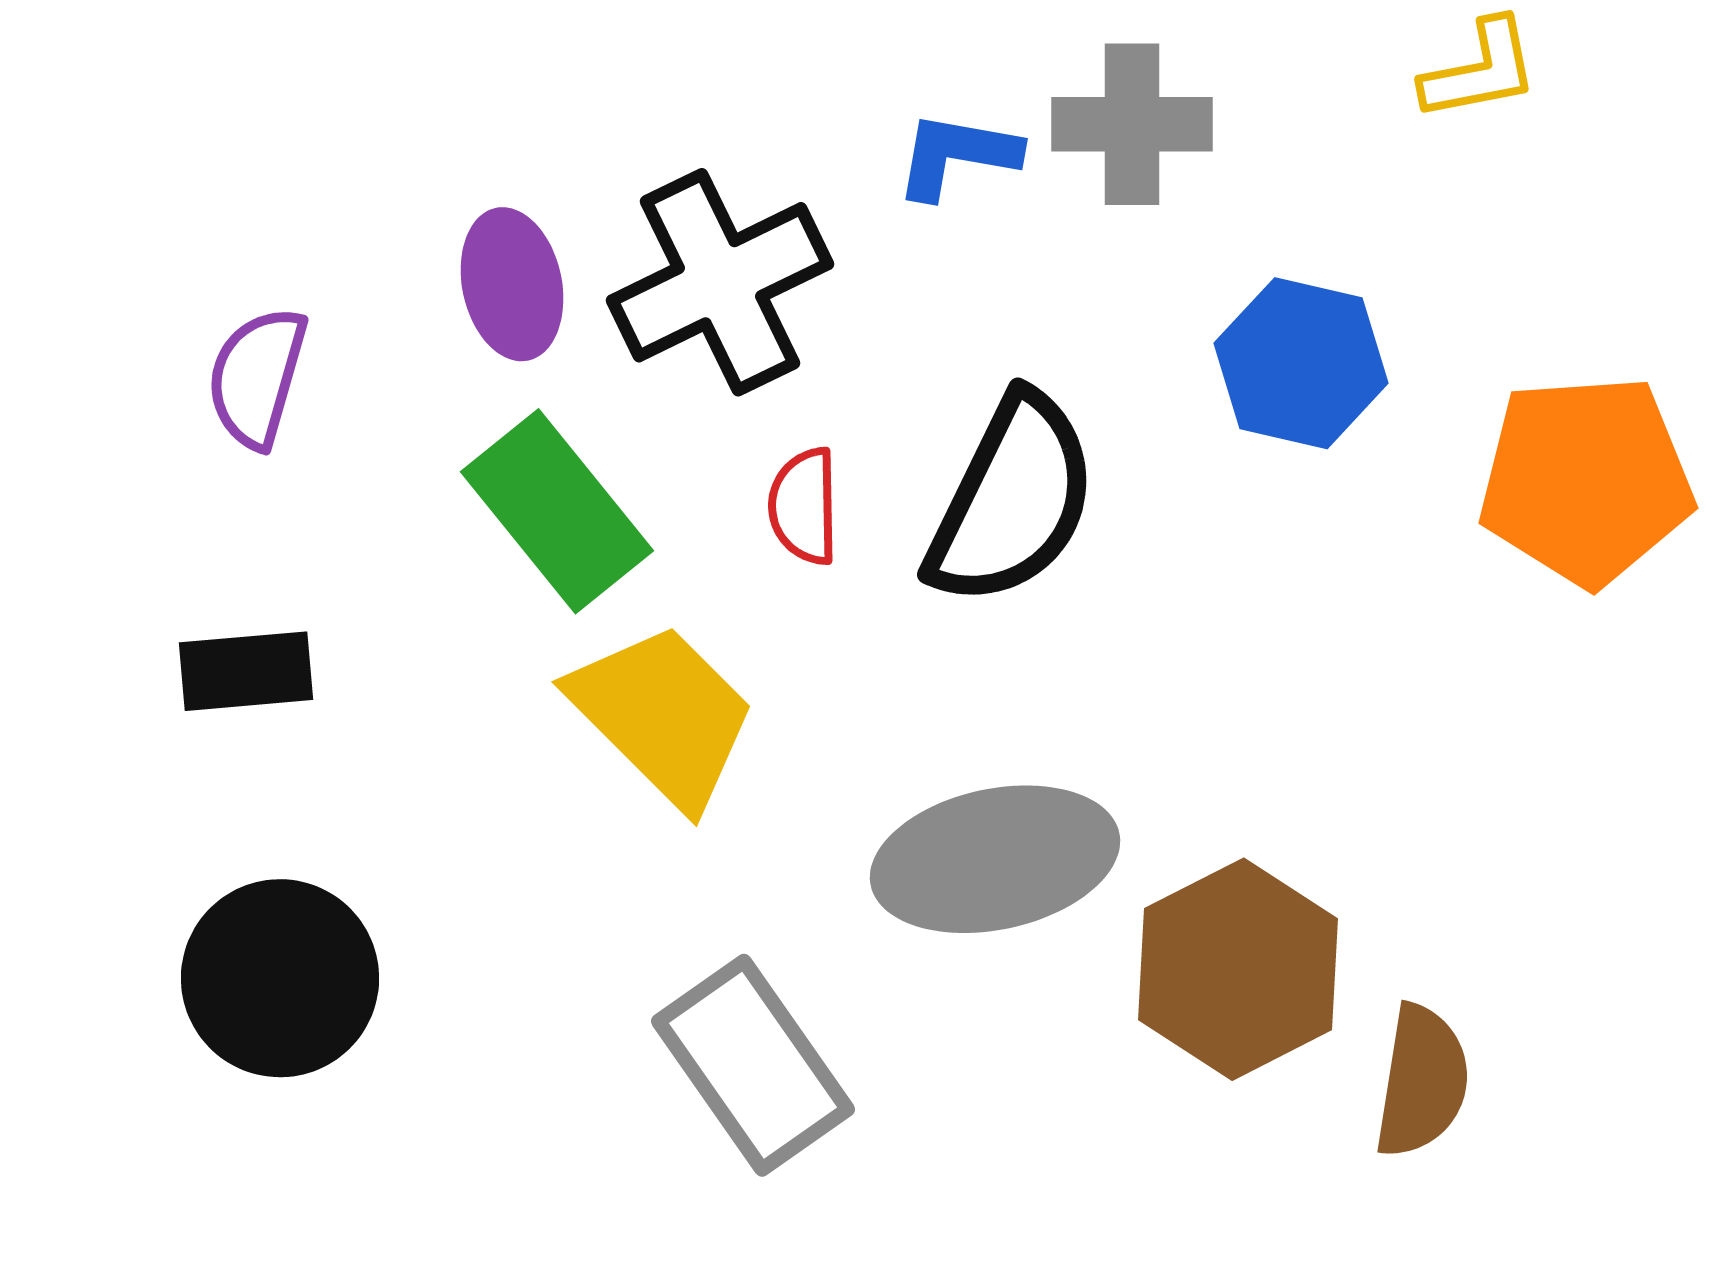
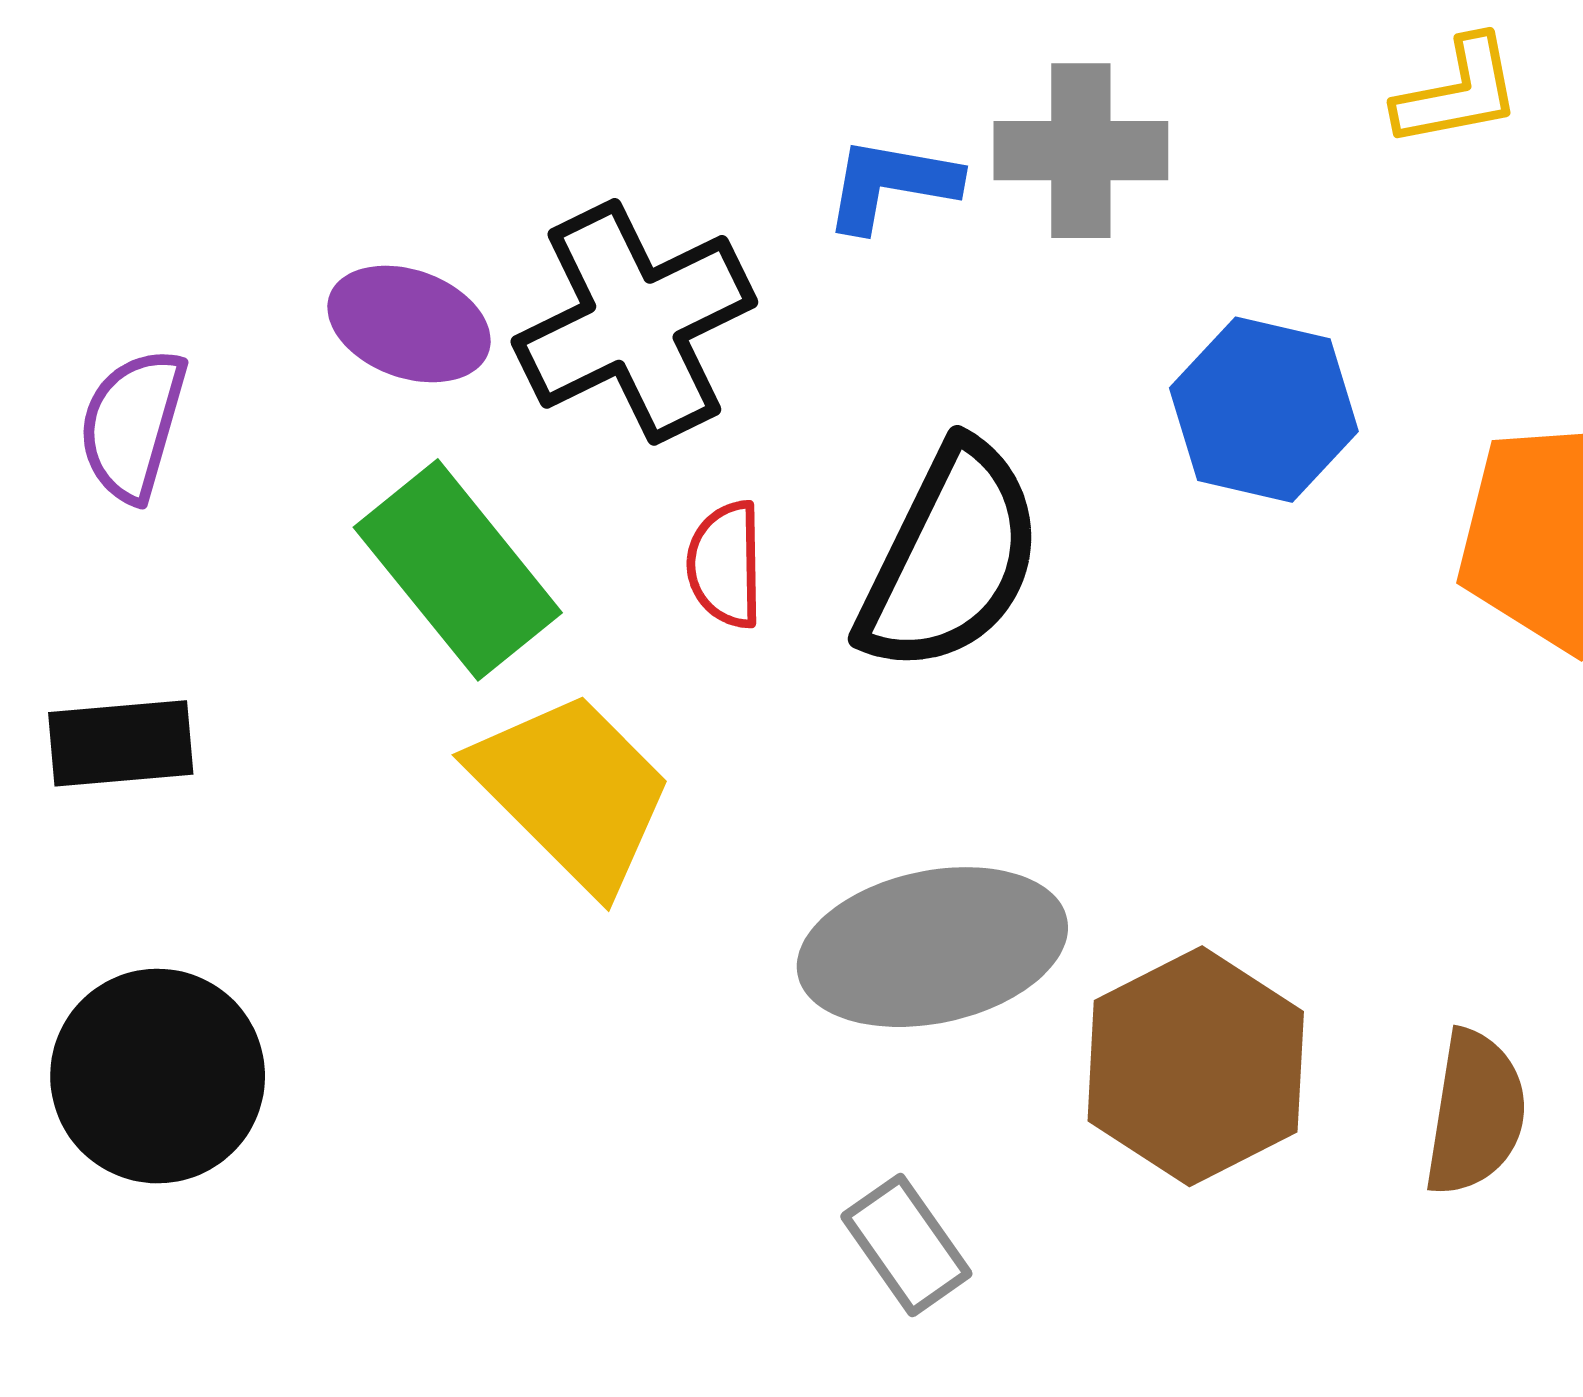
purple ellipse: (512, 284) -> (409, 324), turned -58
gray rectangle: (753, 1065) -> (906, 1245), moved, size x0.6
brown semicircle: (1422, 1081) -> (1475, 1113), moved

